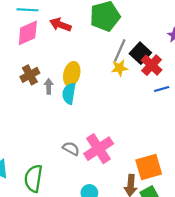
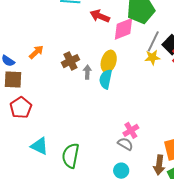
pink diamond: (28, 33) -> (123, 29), moved
gray semicircle: (71, 149) -> (125, 144), moved
pink cross: (99, 149) -> (131, 130), size x0.6

